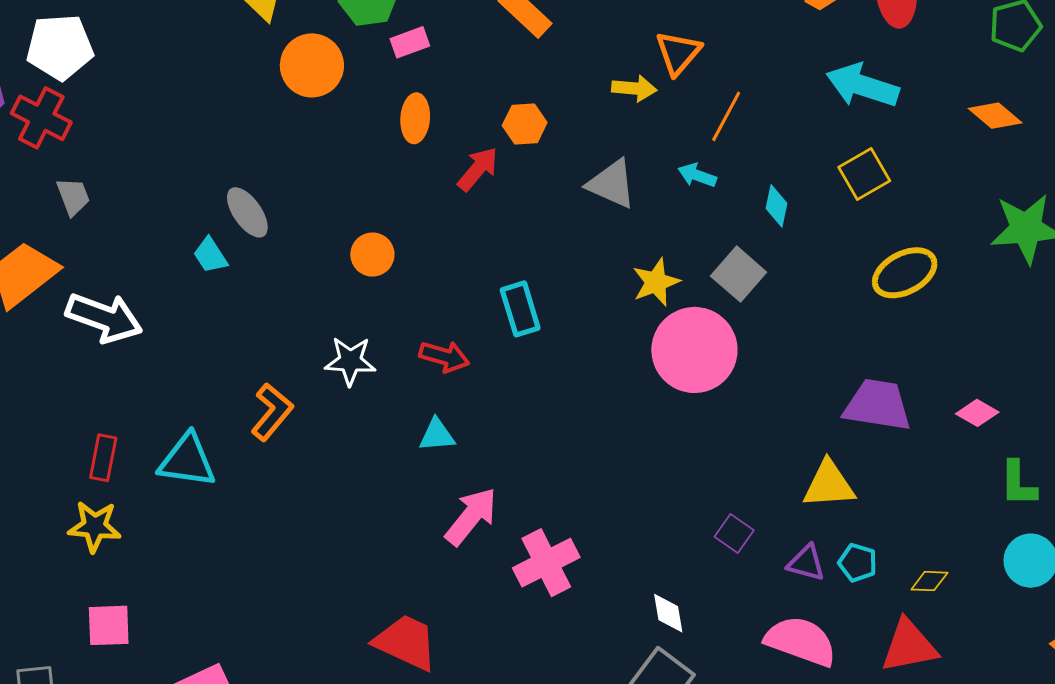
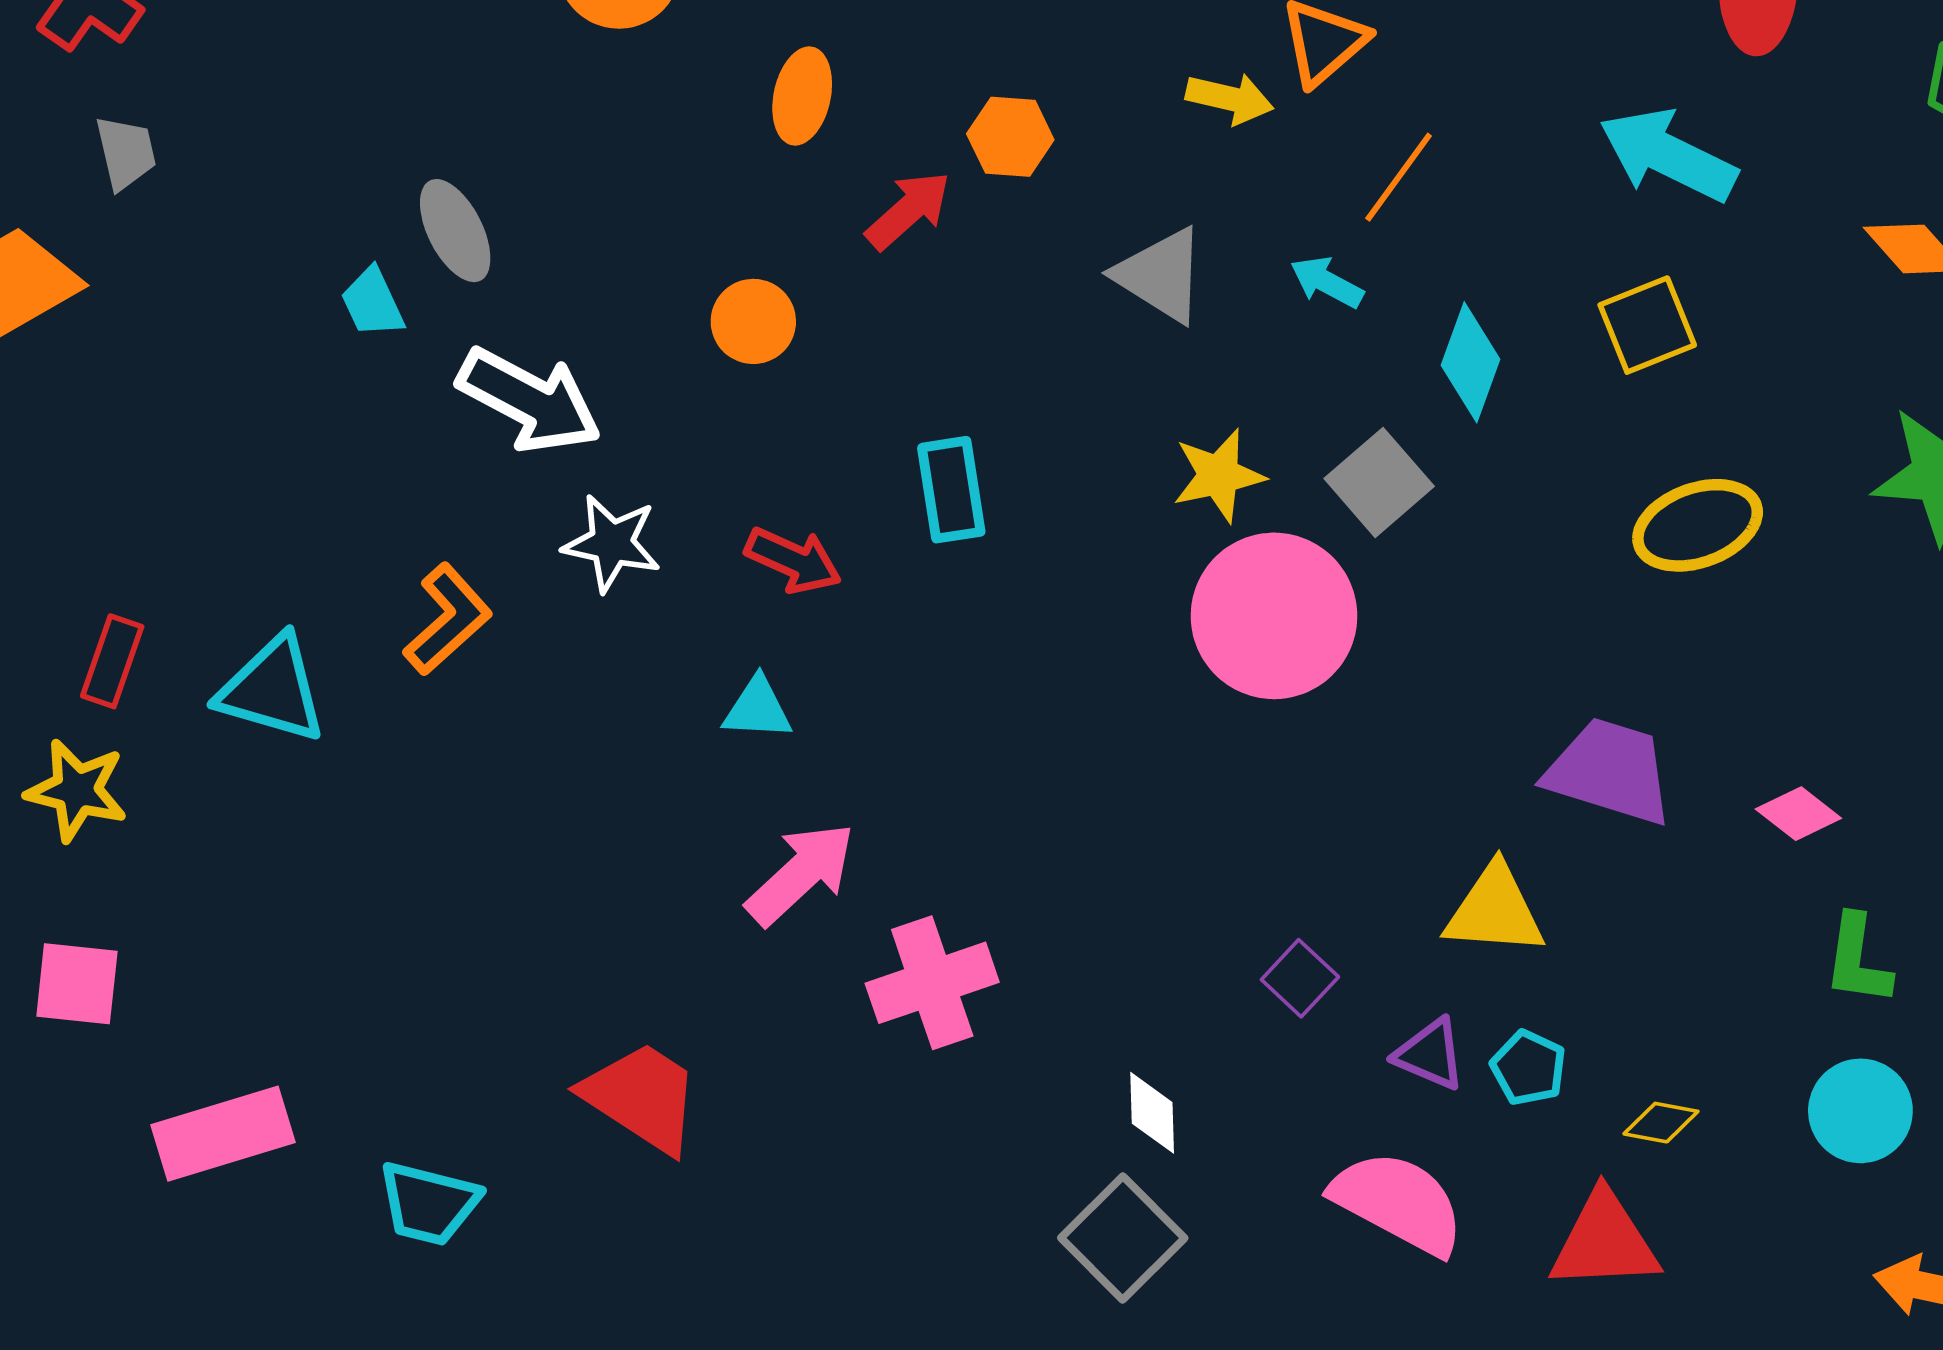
cyan diamond: (777, 206) -> (1470, 362), size x1.4
orange circle: (372, 255) -> (753, 321), moved
white arrow: (104, 318) -> (529, 400), moved

